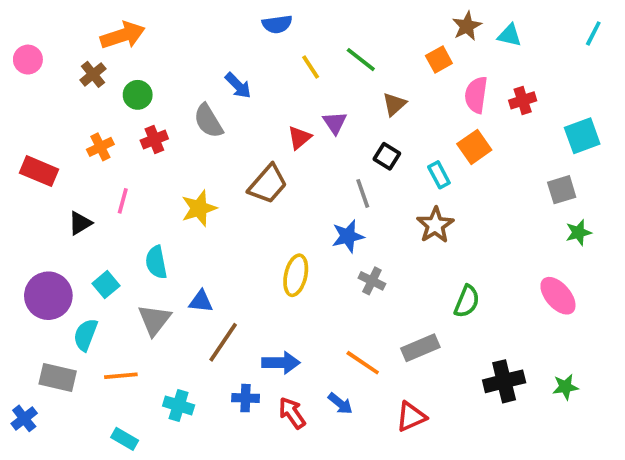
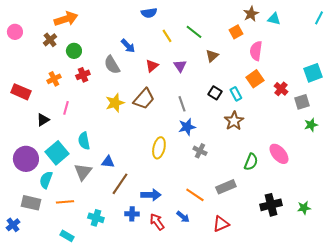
red cross: (523, 100) -> (281, 89), moved, turned -32
red triangle: (299, 138) -> (152, 66), moved
black square: (387, 156) -> (215, 93), moved
gray line: (363, 193) -> (182, 104), moved
yellow star: (199, 208) -> (115, 103), moved
cyan square: (106, 285) -> (57, 153), size x1.6
pink ellipse: (558, 296) -> (279, 154), moved

